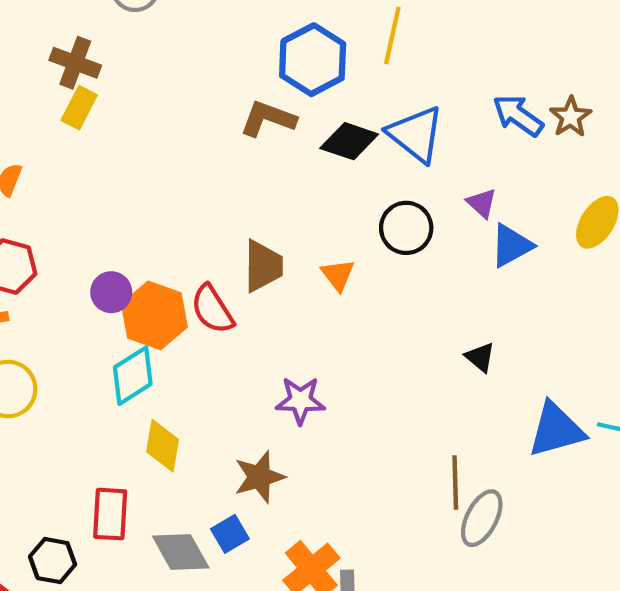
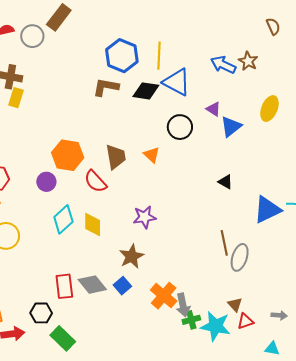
yellow line: (392, 36) -> (159, 56), moved
orange hexagon: (154, 315) -> (68, 155), moved
yellow diamond: (163, 446) -> (93, 225), moved
gray diamond: (181, 552) -> (92, 285), moved

